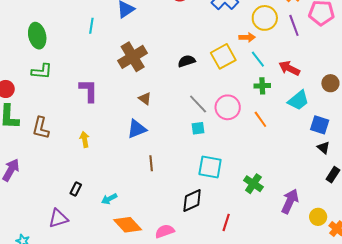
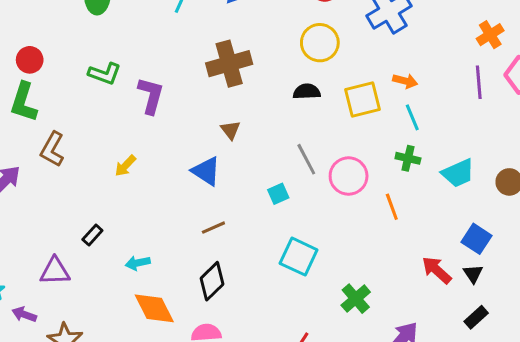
yellow circle: (265, 18) -> (320, 43), moved
red arrow: (289, 68) -> (437, 270), moved
green L-shape: (42, 71) -> (105, 74), moved
cyan trapezoid: (298, 100) -> (458, 173), moved
brown L-shape: (41, 128) -> (52, 149), moved
cyan square: (198, 128) -> (278, 194), moved, turned -32
blue triangle: (137, 129) -> (206, 171), turned 40
yellow arrow: (85, 140) -> (125, 166), turned -140
brown line: (151, 163) -> (213, 228), turned 56
black diamond: (192, 201) -> (212, 281), moved, turned -35

